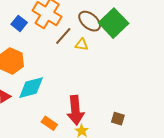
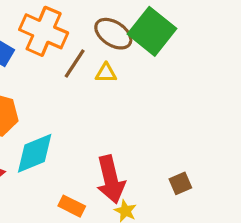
brown square: (118, 119) -> (180, 183), turned -32

